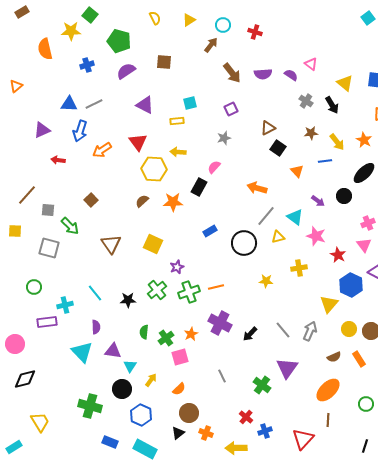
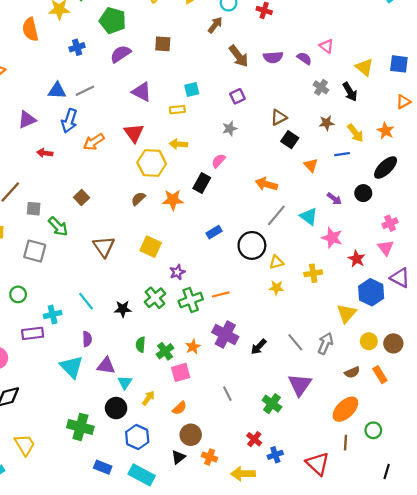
yellow triangle: (278, 237) -> (276, 262), moved
green circle: (366, 404) -> (373, 430), moved
red triangle: (303, 439) -> (318, 464), turned -30

